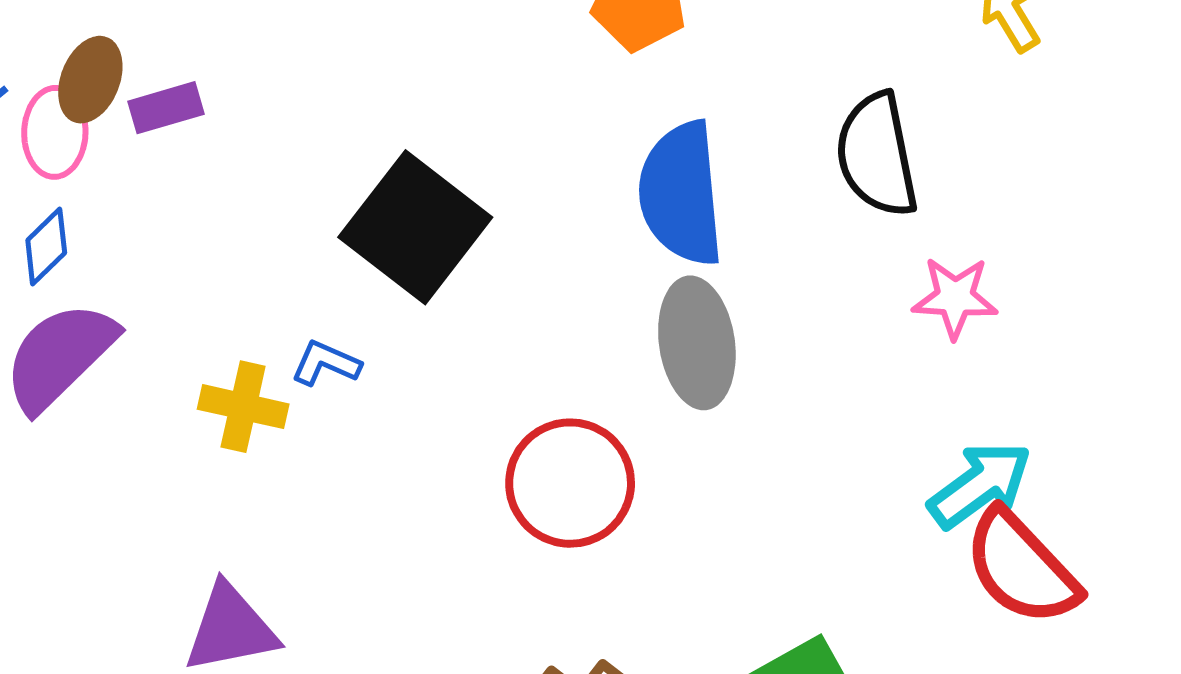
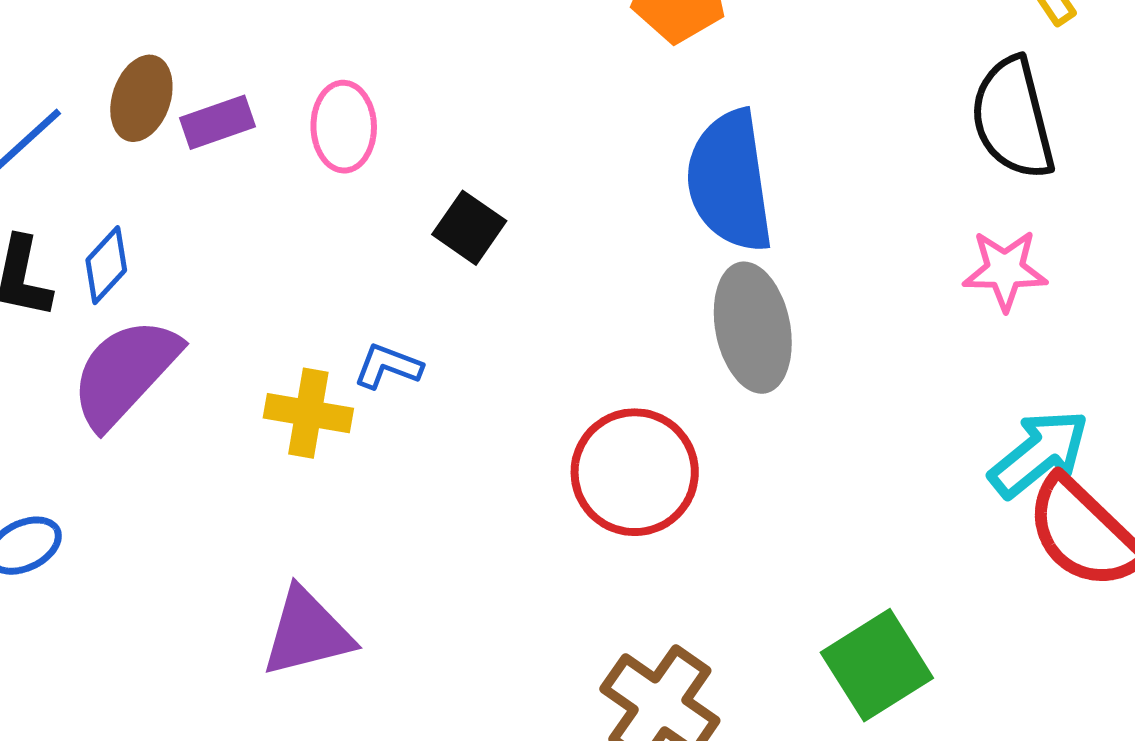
pink ellipse: (55, 132) -> (344, 127), moved
black semicircle: (877, 155) -> (1013, 118), moved
black square: (415, 227) -> (469, 228), size x0.5

